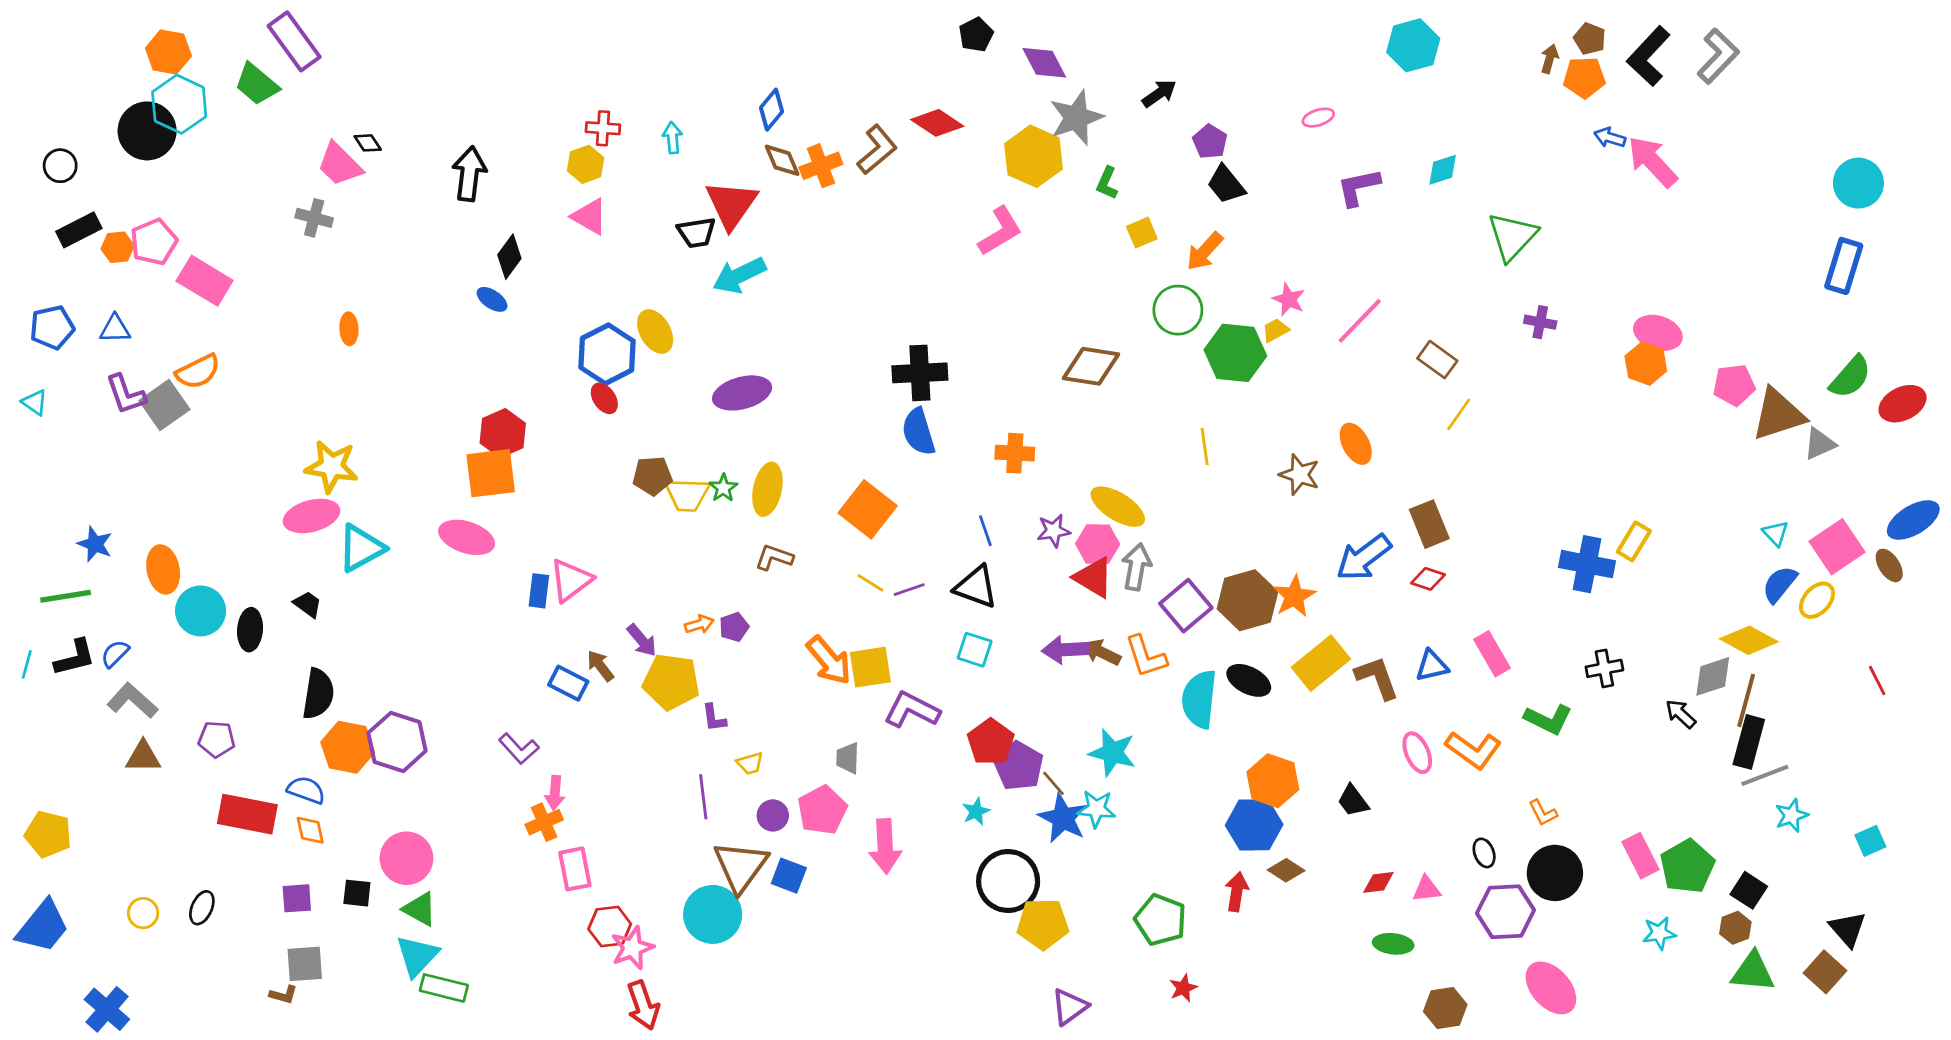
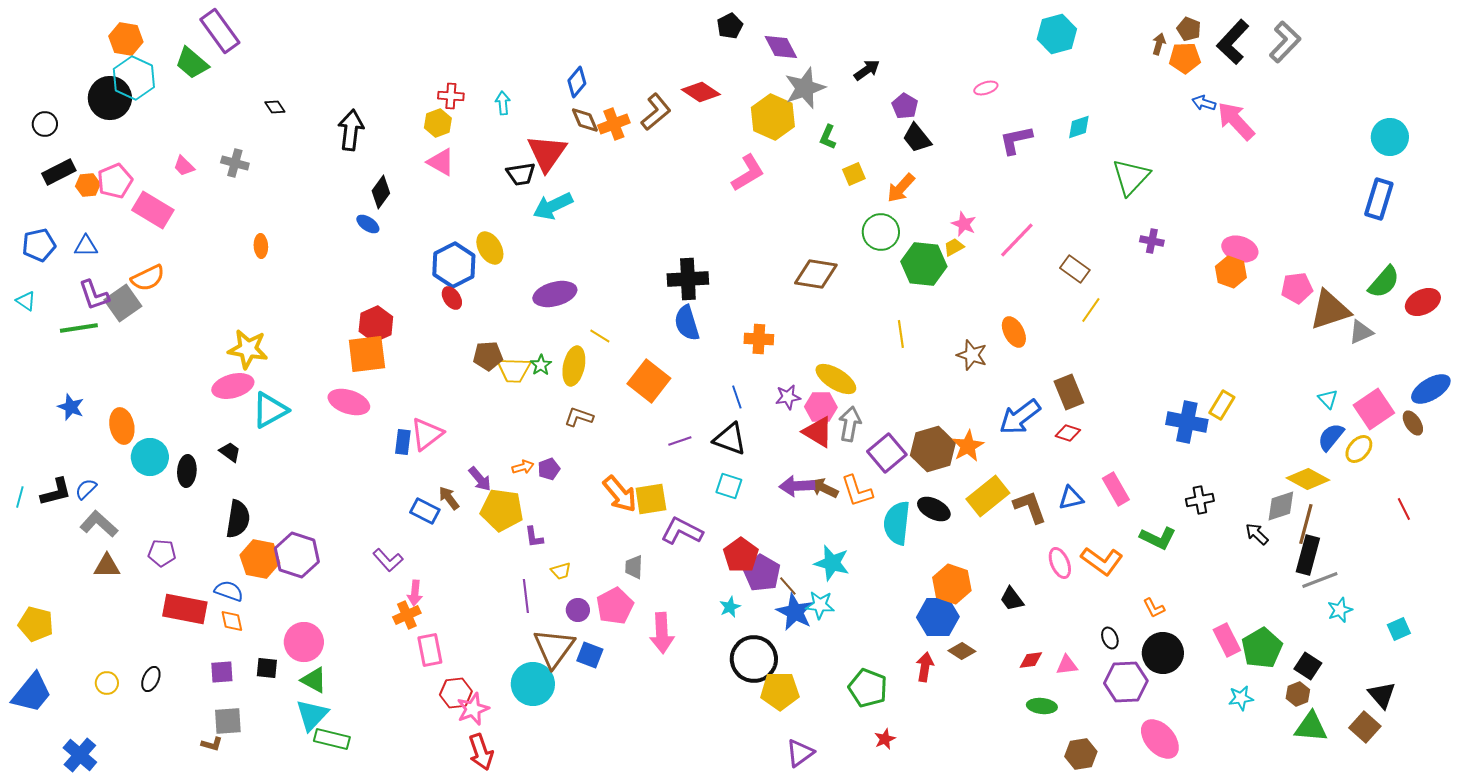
pink trapezoid: (340, 164) -> (184, 166), moved, size x0.6
yellow line: (870, 583) -> (600, 336), moved
green line: (66, 596) -> (79, 328), moved

